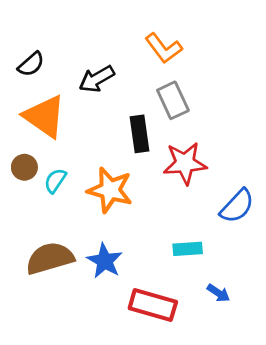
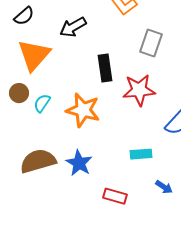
gray rectangle: (173, 100) -> (151, 43), moved, turned 44
orange triangle: (44, 116) -> (34, 55), turned 36
red rectangle: (153, 305) -> (115, 196), size x0.7

